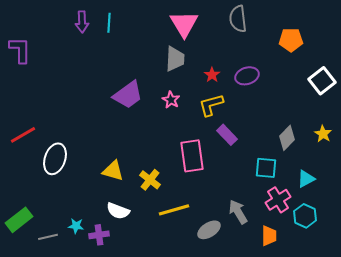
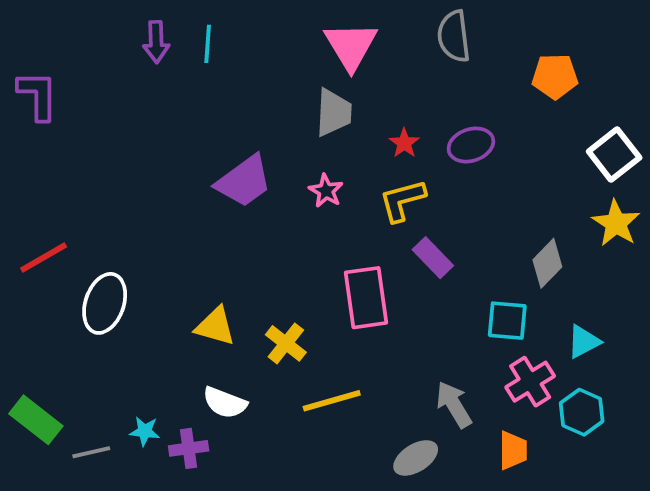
yellow star: (323, 134) -> (616, 223), moved, size x1.4
green rectangle: (19, 220) -> (36, 420), turned 76
gray ellipse: (209, 230) -> (416, 458), moved

